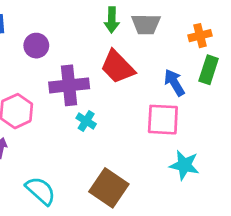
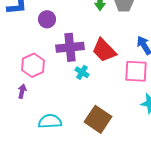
red trapezoid: (117, 67) -> (104, 50), moved
cyan semicircle: (41, 191) -> (50, 121), turned -45

